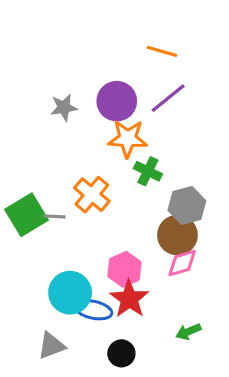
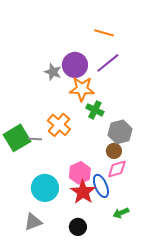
gray star: (64, 107) -> (53, 72), moved, turned 30
brown circle: (177, 235) -> (114, 151), size x0.6
blue ellipse: (93, 310) -> (101, 186), moved, turned 55

